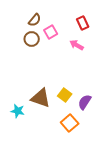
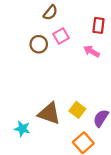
brown semicircle: (35, 20) -> (50, 13), moved
red rectangle: (83, 23) -> (99, 25), turned 32

